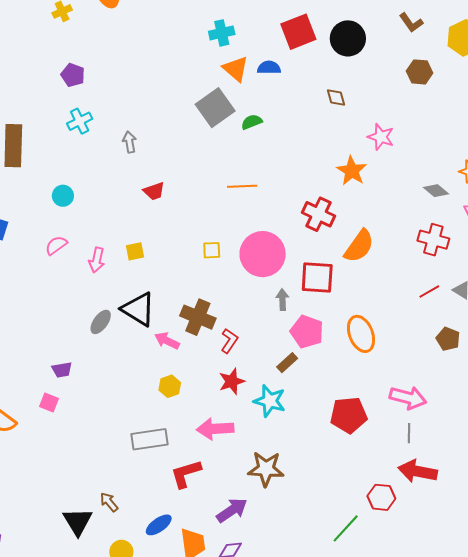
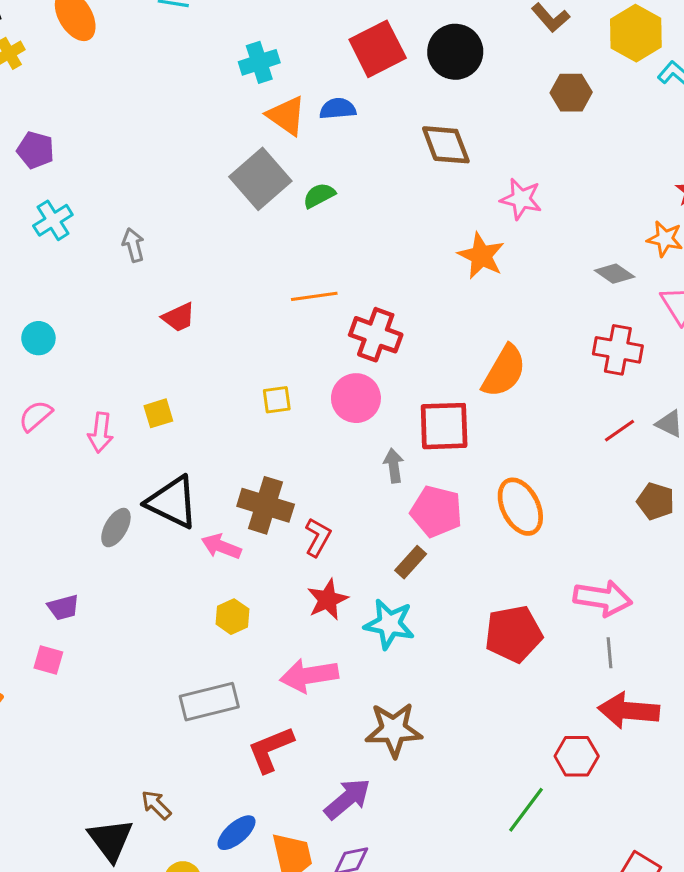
brown diamond: (336, 97) -> (446, 145), size x1.6
red cross: (318, 214) -> (376, 335), moved
pink circle: (263, 254) -> (356, 398), size x0.7

